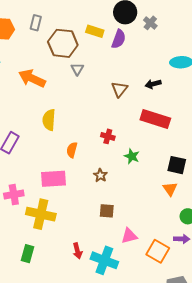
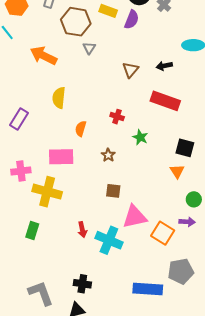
pink triangle: (129, 236) -> (135, 217), size x1.5

